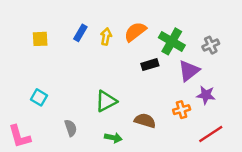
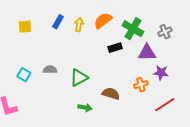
purple triangle: (189, 71) -> (147, 53), turned 36
gray semicircle: (71, 128) -> (50, 70), moved, turned -72

